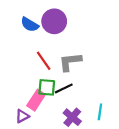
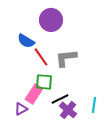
blue semicircle: (30, 25) -> (26, 41), moved
black line: (64, 88) -> (60, 99), moved

